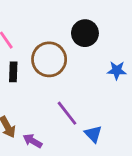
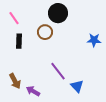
black circle: (85, 33) -> (58, 13), moved
brown circle: (49, 59) -> (45, 32), size x0.6

